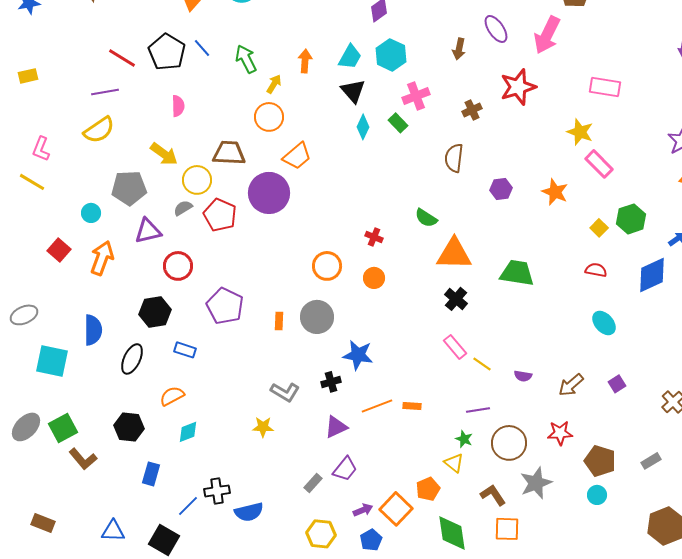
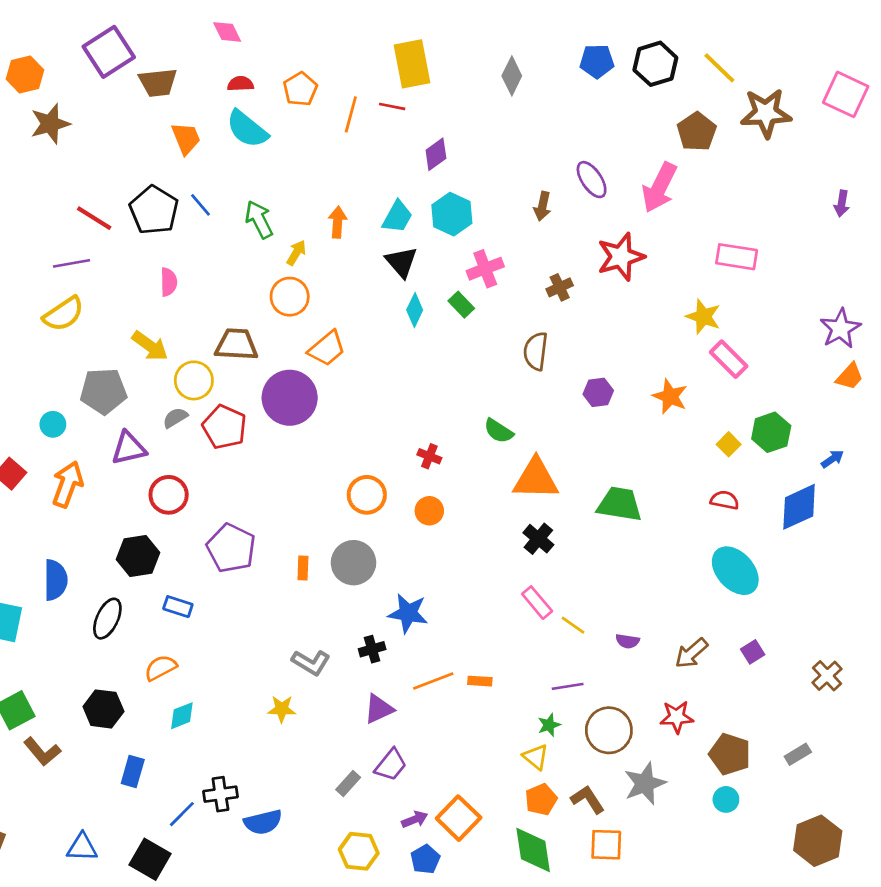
cyan ellipse: (604, 323) -> (735, 571), size x1.5
green star: (464, 439) -> (549, 725), turned 30
orange pentagon: (428, 489) -> (541, 799), moved

